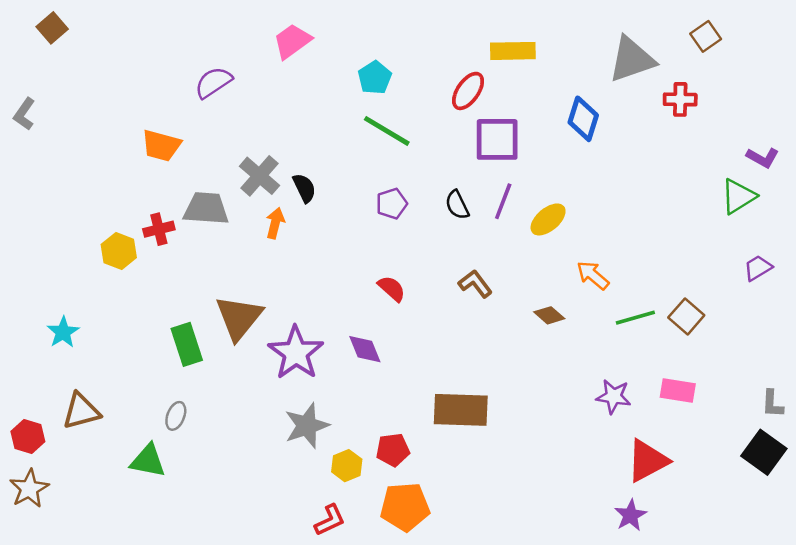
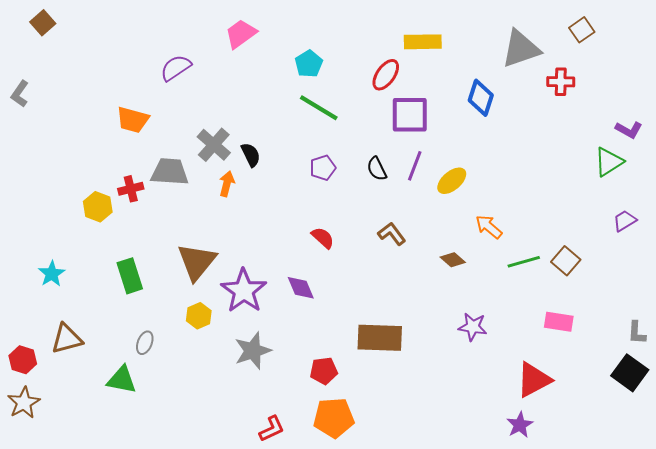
green rectangle: (187, 344) -> (130, 276), moved
purple star: (614, 396) -> (473, 327), moved
yellow hexagon: (347, 466) -> (199, 316), moved

